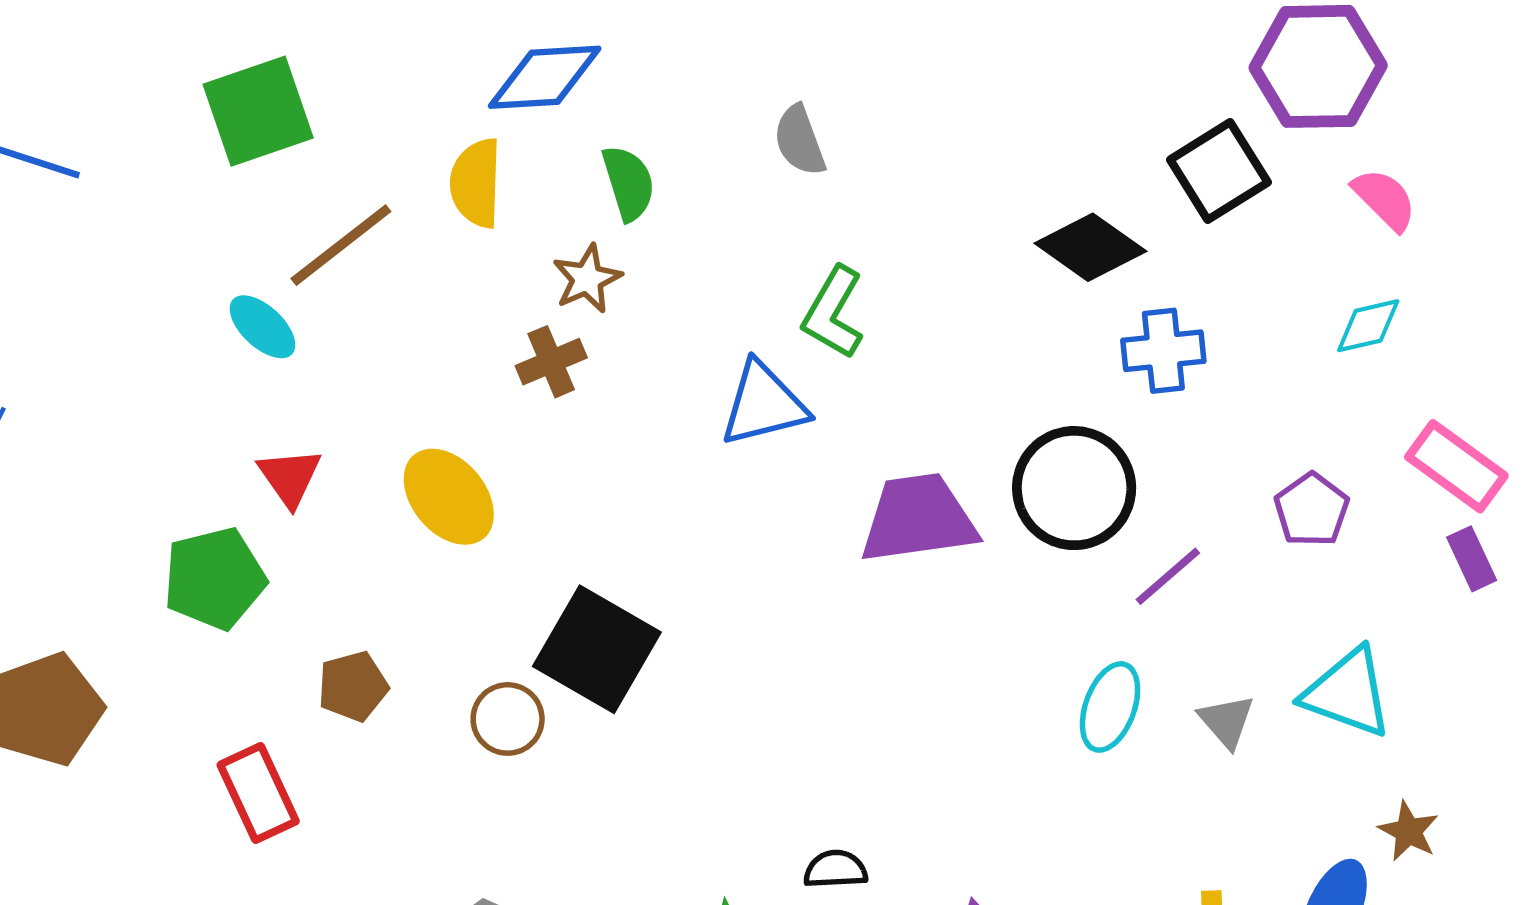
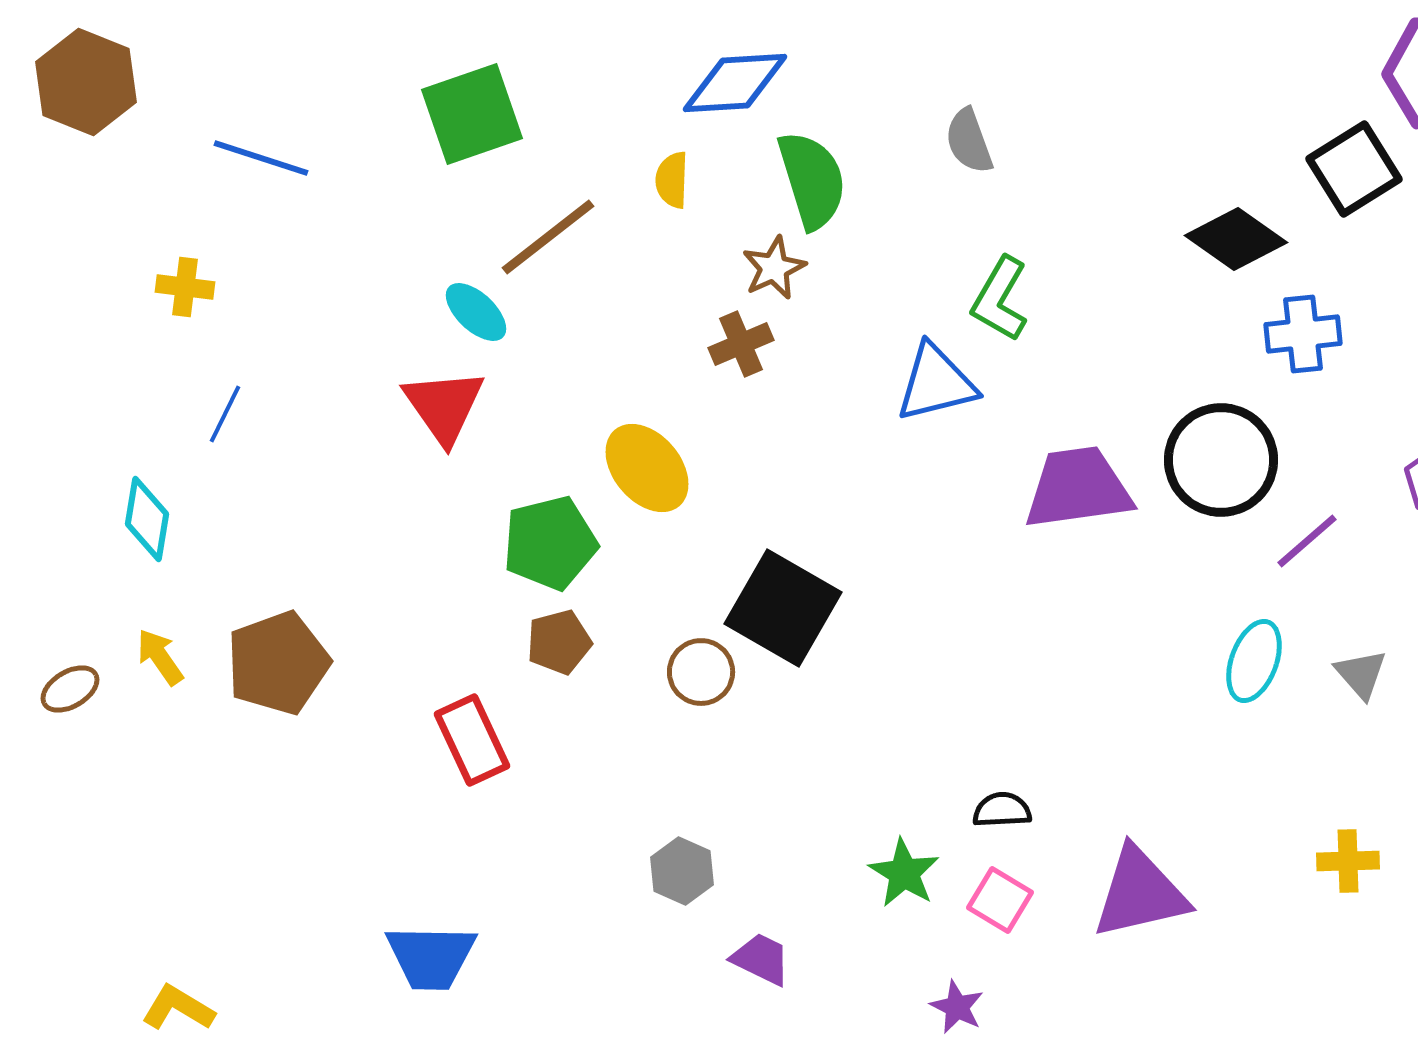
yellow semicircle: (476, 183) -> (672, 180), size x0.7
green semicircle: (629, 183) -> (812, 180), size x1.4
red triangle: (290, 477) -> (444, 406), moved, size x1.4
green pentagon: (215, 578) -> (550, 543), moved

